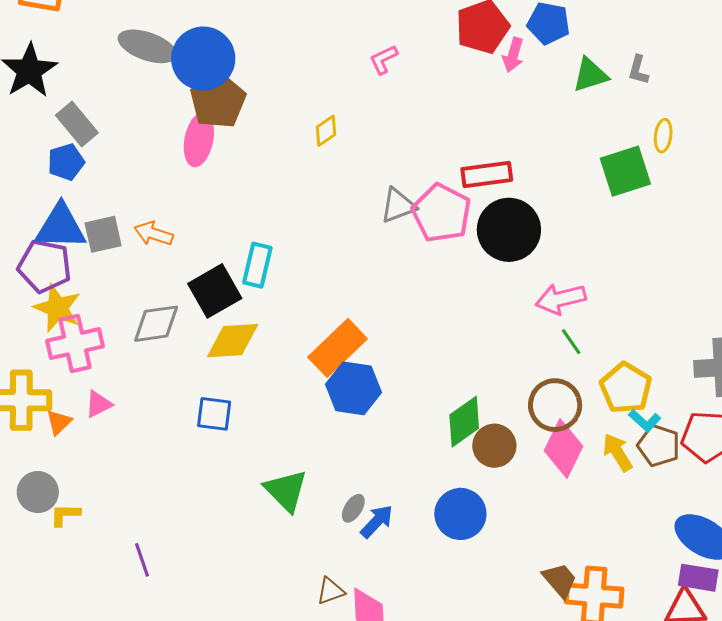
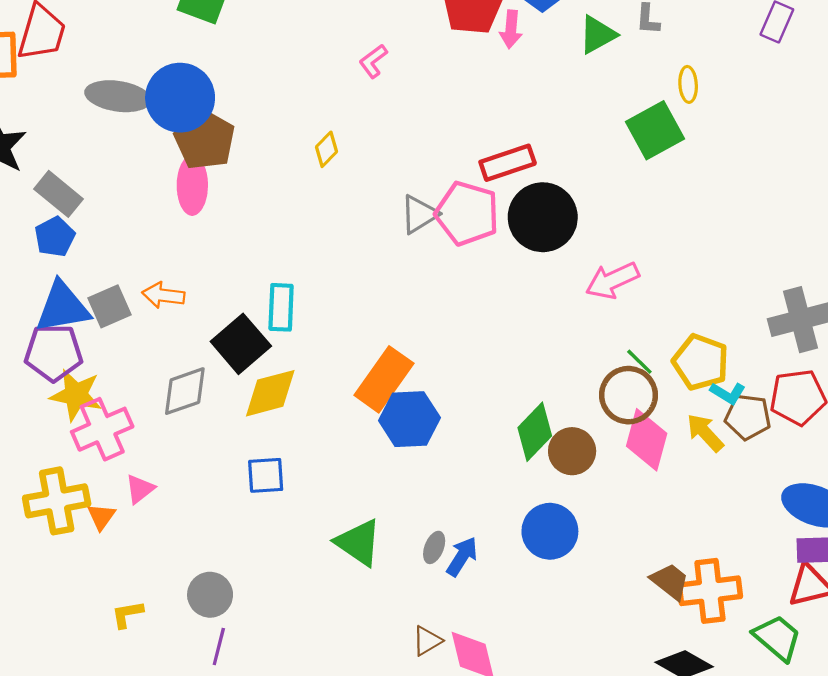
green line: (571, 342) -> (639, 362), moved
gray circle: (38, 492) -> (210, 595), moved
purple line: (142, 560) -> (219, 647), turned 44

